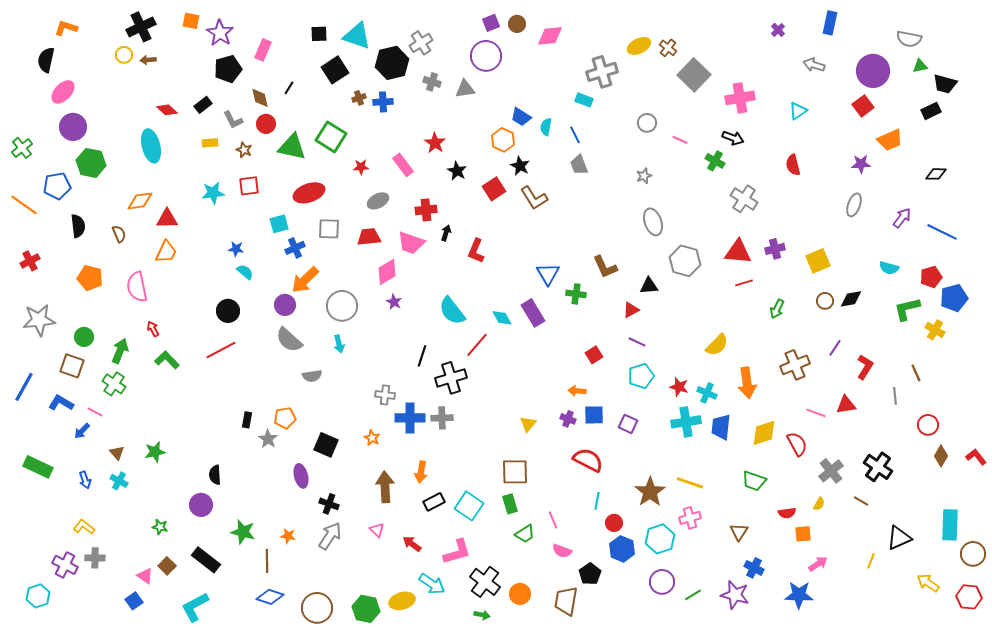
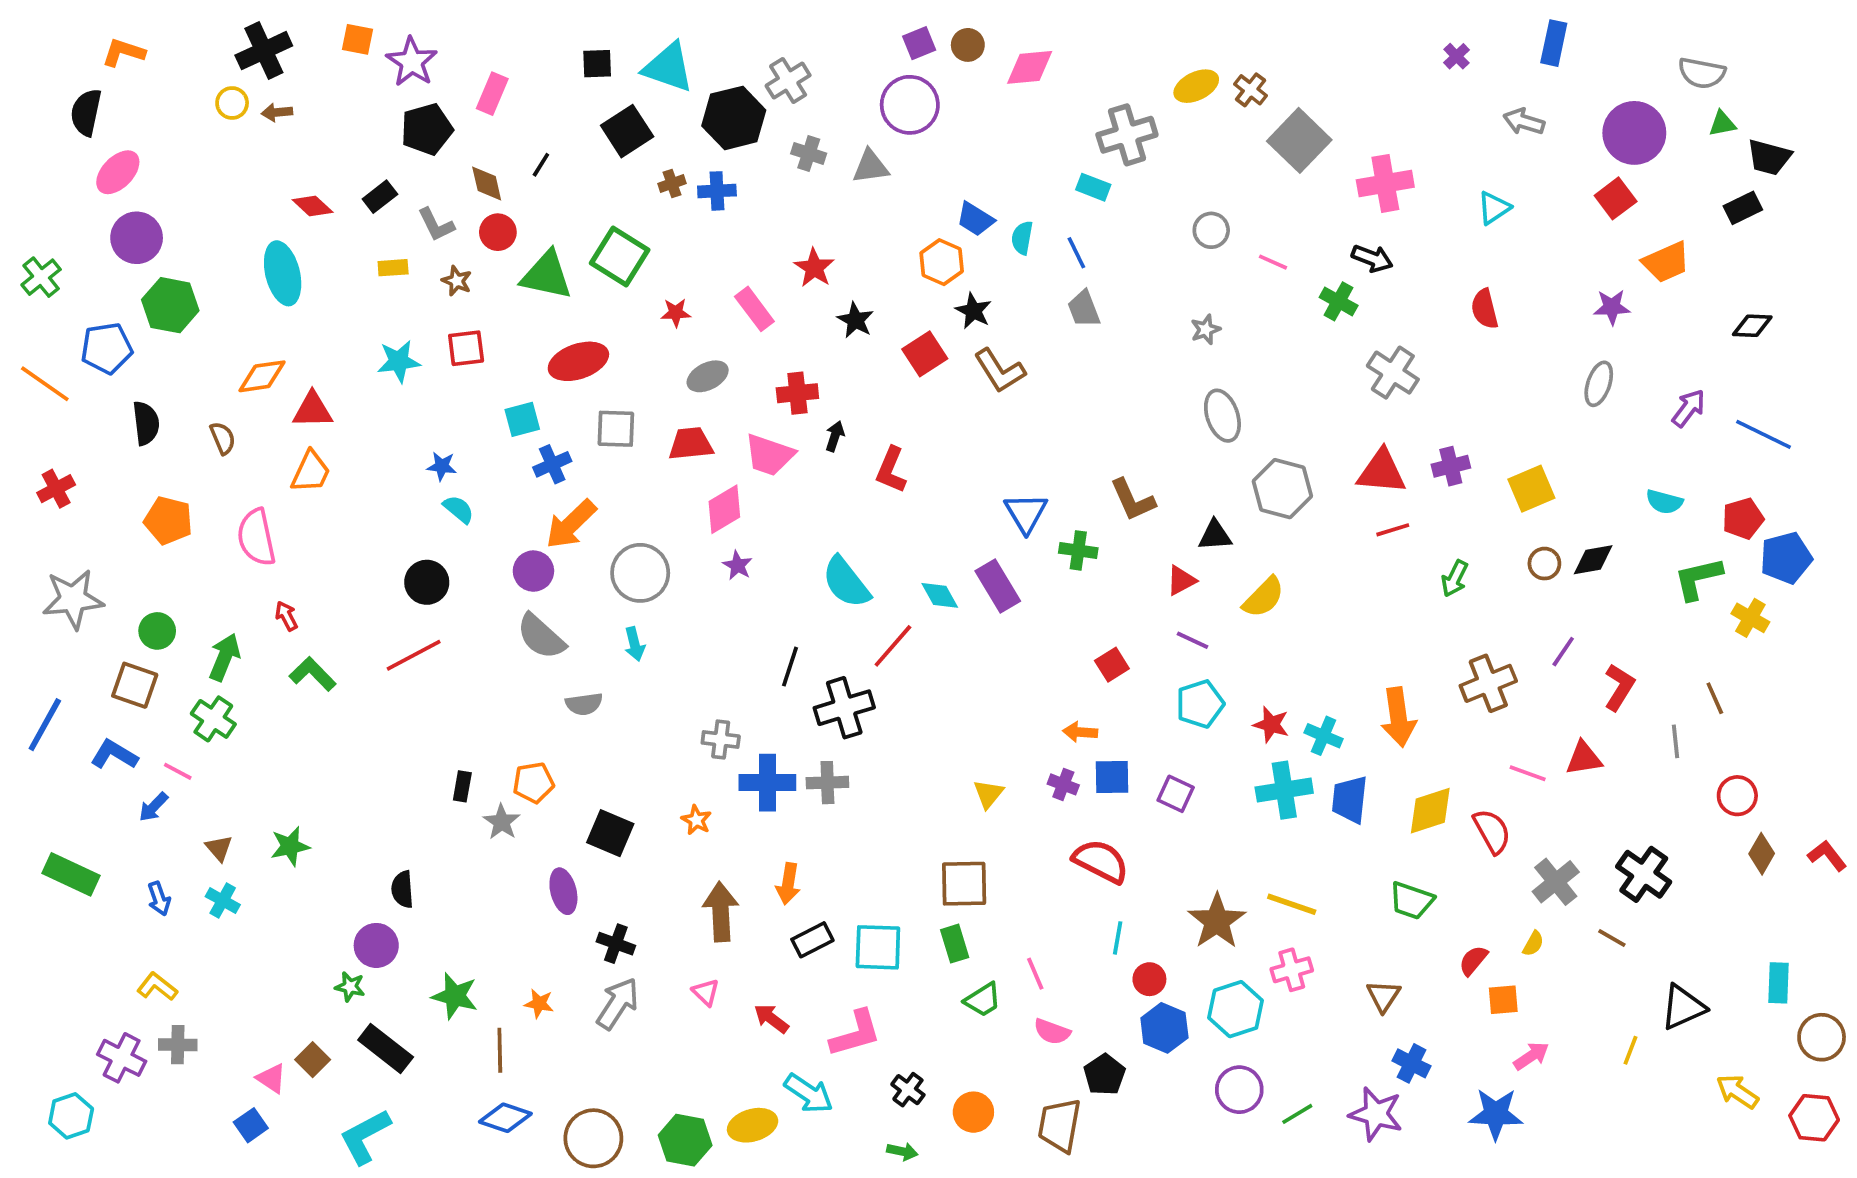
yellow semicircle: (717, 345) -> (1264, 597), moved
cyan square: (469, 506) -> (878, 947), turned -32
red semicircle: (787, 513) -> (1473, 960), turned 138
cyan rectangle: (950, 525) -> (1778, 983), size x0.7
green star: (160, 527) -> (350, 987), moved
black cross: (485, 582) -> (908, 1090), size x0.6

